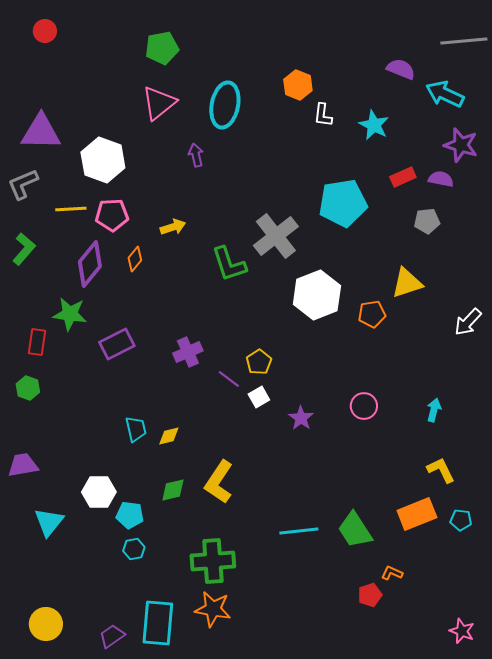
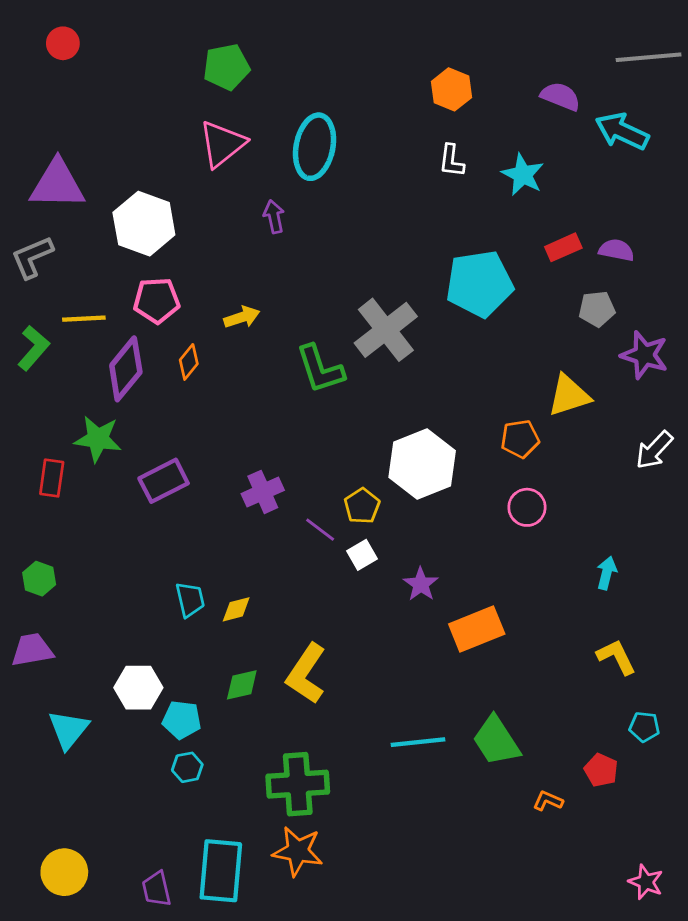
orange hexagon: (298, 85) -> (451, 89), moved
purple star: (461, 145) -> (644, 355), moved
yellow line: (71, 209) -> (84, 319), moved
white hexagon: (317, 295) -> (422, 464), moved
green hexagon: (28, 388) -> (39, 579), moved
pink circle: (364, 406) -> (527, 507), moved
orange rectangle: (417, 514) -> (477, 629), moved
red pentagon: (370, 595) -> (601, 770), moved, turned -30
purple trapezoid: (112, 636) -> (157, 889), turned -68

